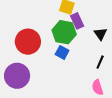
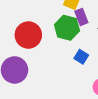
blue square: (62, 52) -> (81, 57), moved

